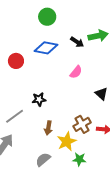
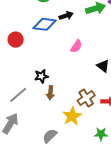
black arrow: (77, 42) -> (66, 16), moved, turned -48
brown arrow: (48, 128) -> (50, 93), moved
green star: (79, 159) -> (101, 134), moved

